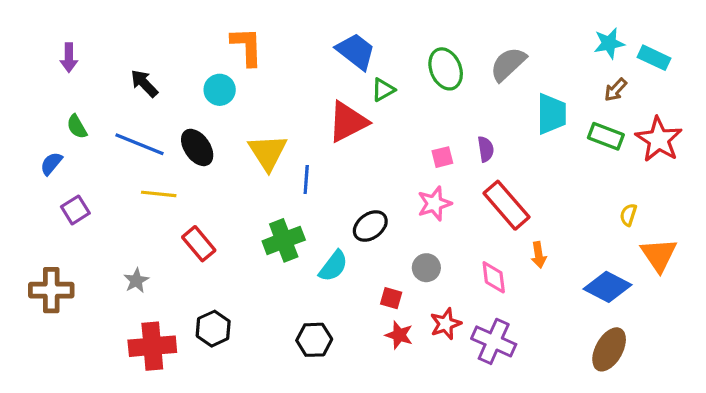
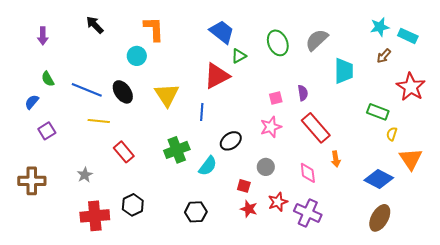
black arrow: (144, 83) -> (95, 25), moved
green rectangle: (606, 136) -> (378, 112), moved
blue line: (306, 180) -> (202, 112), moved

